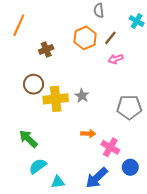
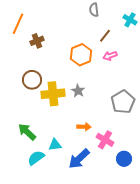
orange hexagon: (85, 38) -> (81, 55), moved
brown cross: (46, 49) -> (37, 41), moved
gray pentagon: (129, 107) -> (123, 102), turned -30
blue arrow: (97, 178) -> (79, 159), moved
cyan triangle: (58, 182) -> (55, 145), moved

